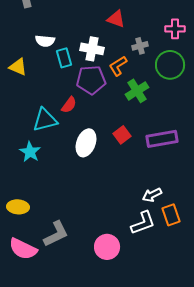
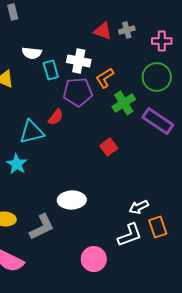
gray cross: (140, 46) -> (127, 30), moved
purple rectangle: (162, 139) -> (158, 121), moved, turned 44
white ellipse: (86, 143) -> (72, 200), moved, turned 68
gray L-shape: (56, 234) -> (42, 227), moved

